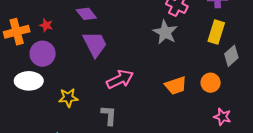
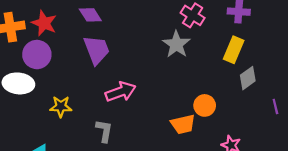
red star: (46, 25) -> (44, 23), size x1.6
orange circle: (211, 83) -> (205, 105), moved
orange trapezoid: (176, 86) -> (183, 124), moved

